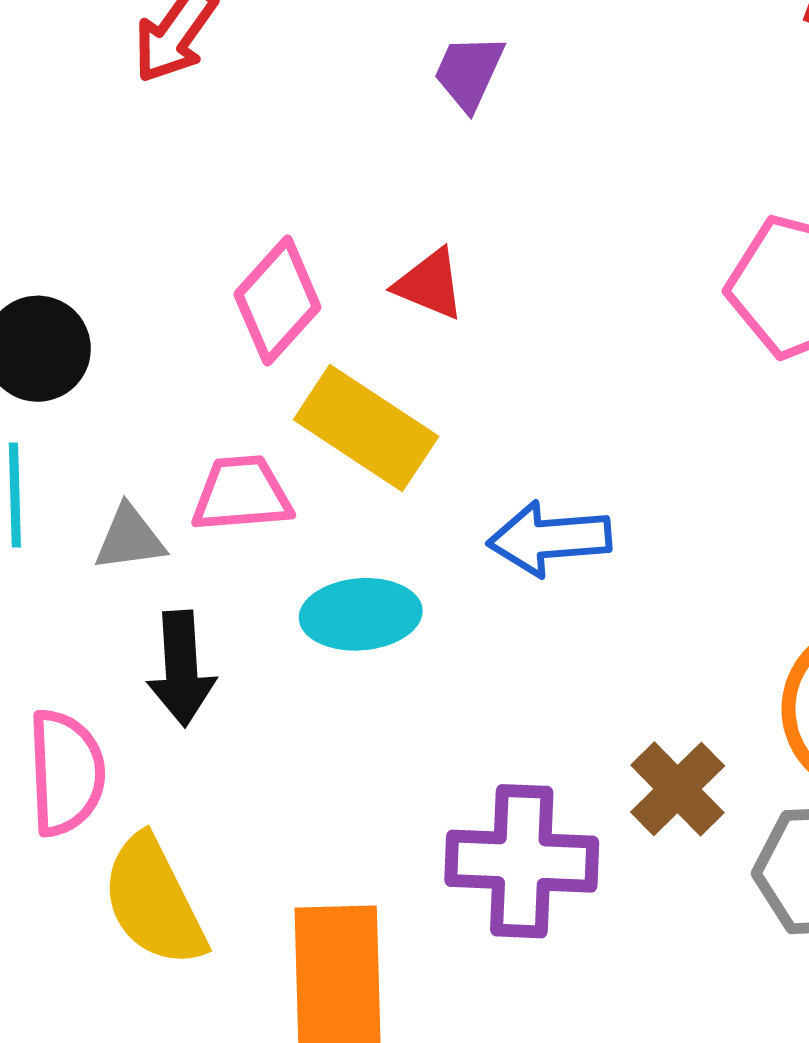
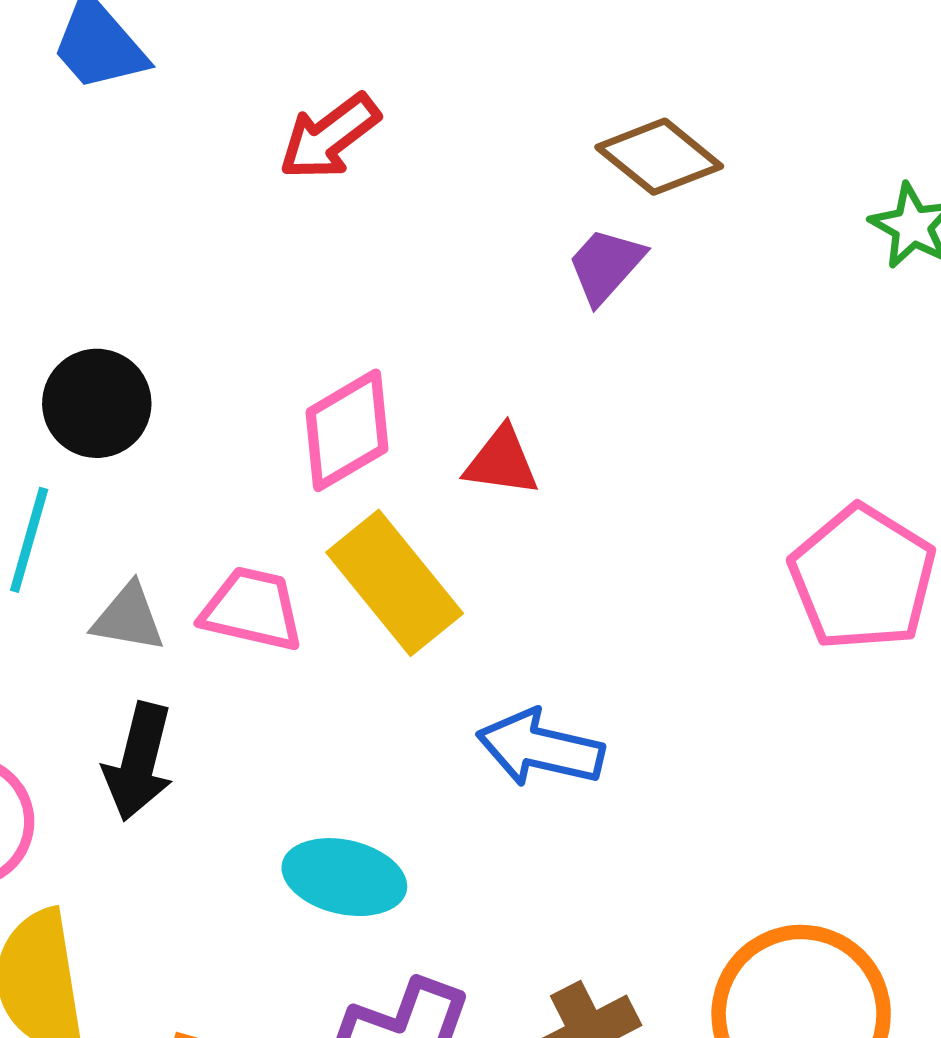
red triangle: (430, 284) -> (502, 461), turned -32
cyan ellipse: (361, 614) -> (344, 877), moved

